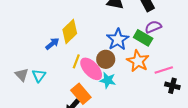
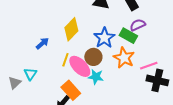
yellow diamond: (70, 32) -> (71, 29), moved
gray triangle: (22, 75) -> (15, 83), moved, turned 32
black cross: (172, 86) -> (157, 80), size x1.5

